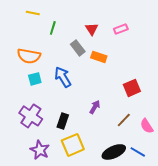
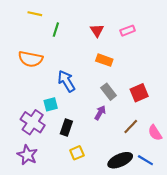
gray rectangle: (78, 48) -> (109, 92), moved
cyan square: (35, 79) -> (51, 104), moved
yellow square: (73, 145) -> (77, 153), size x0.6
purple star: (40, 150) -> (27, 155), moved

